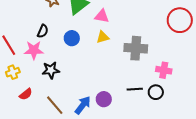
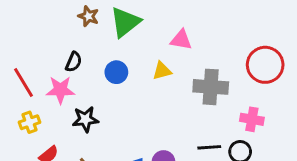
pink triangle: (102, 16) -> (181, 40), moved
red circle: (180, 20) -> (265, 65), moved

